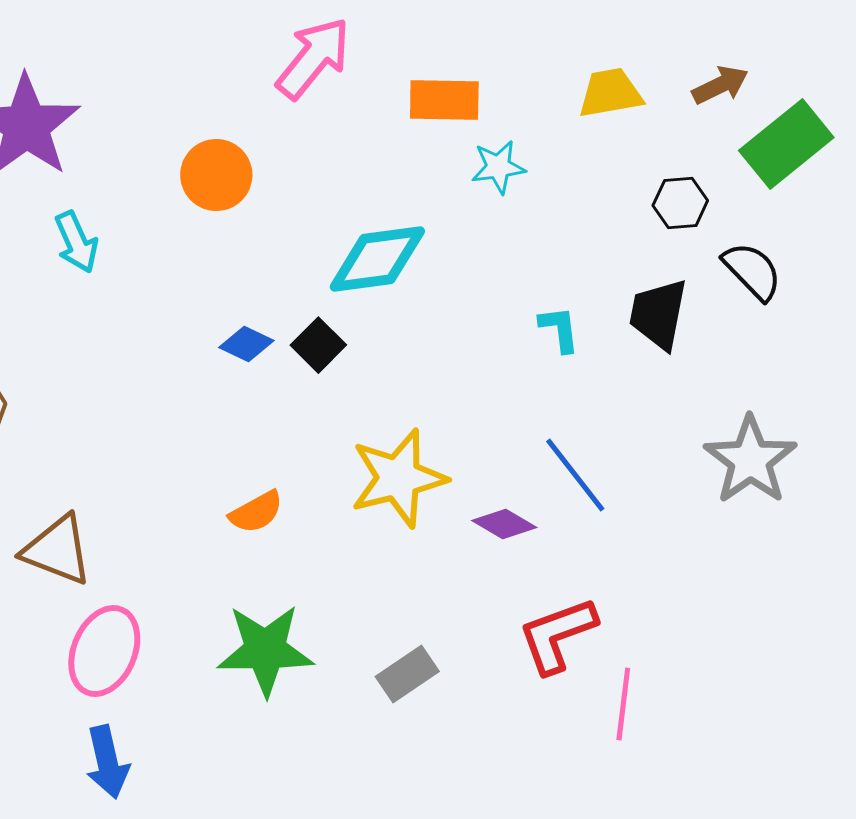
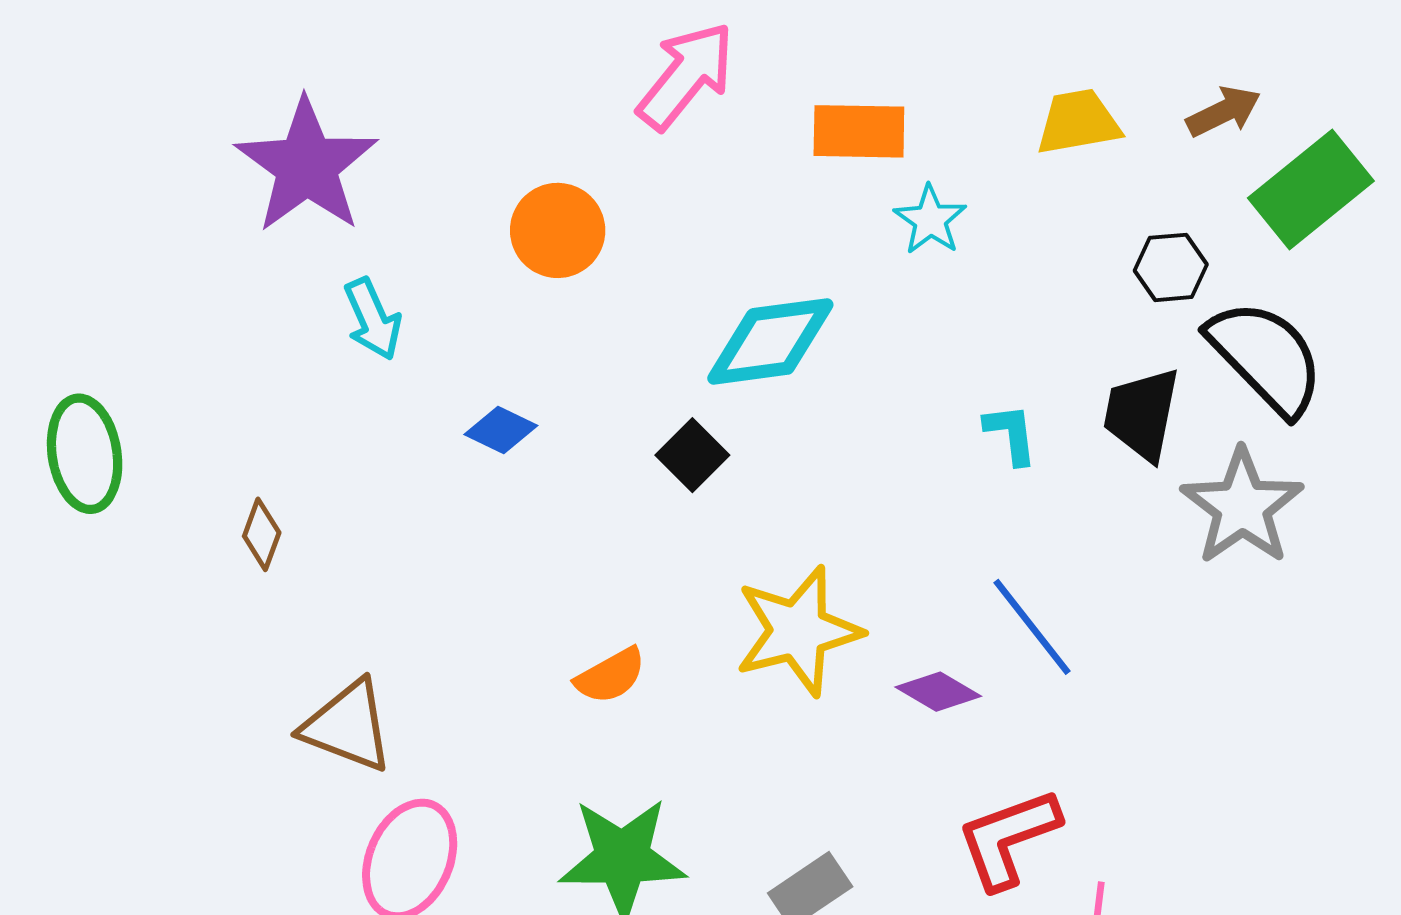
cyan star: (498, 167) -> (930, 220), turned -30
black semicircle: (752, 271) -> (1266, 357), size x1.5
blue diamond: (246, 344) -> (501, 430), moved
gray star: (750, 460) -> (1242, 507), moved

